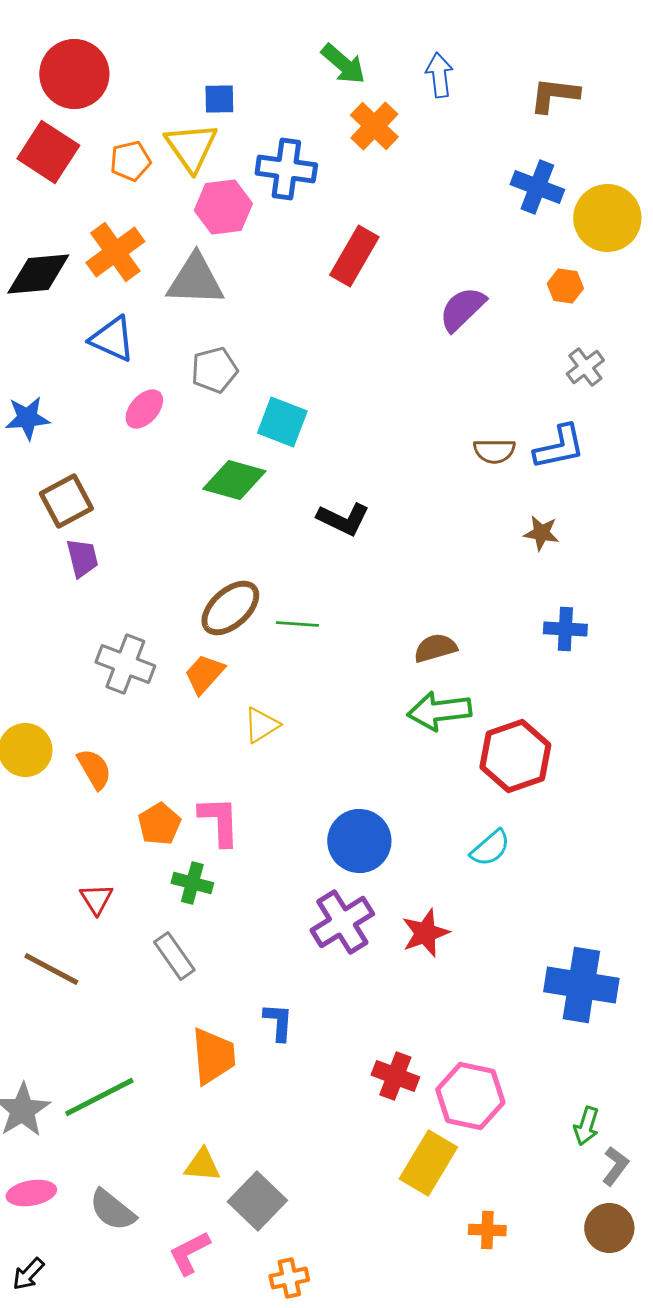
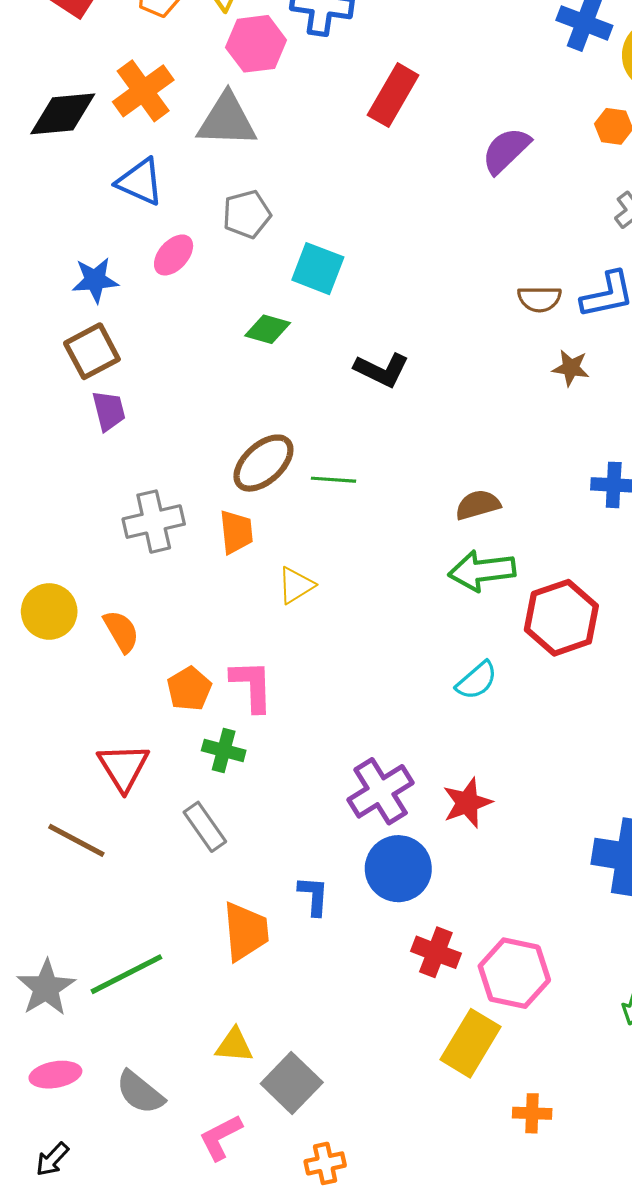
blue star: (27, 418) -> (95, 280), moved
green diamond: (234, 480) -> (268, 329), size x0.7
brown star: (541, 533) -> (571, 368), moved
gray cross: (125, 664) -> (154, 522), turned -34
orange trapezoid: (204, 674) -> (236, 532), turned 132
blue circle: (359, 841) -> (398, 869), moved
cyan semicircle: (490, 848) -> (477, 680), moved
red triangle: (96, 899) -> (123, 767), size x1.5

